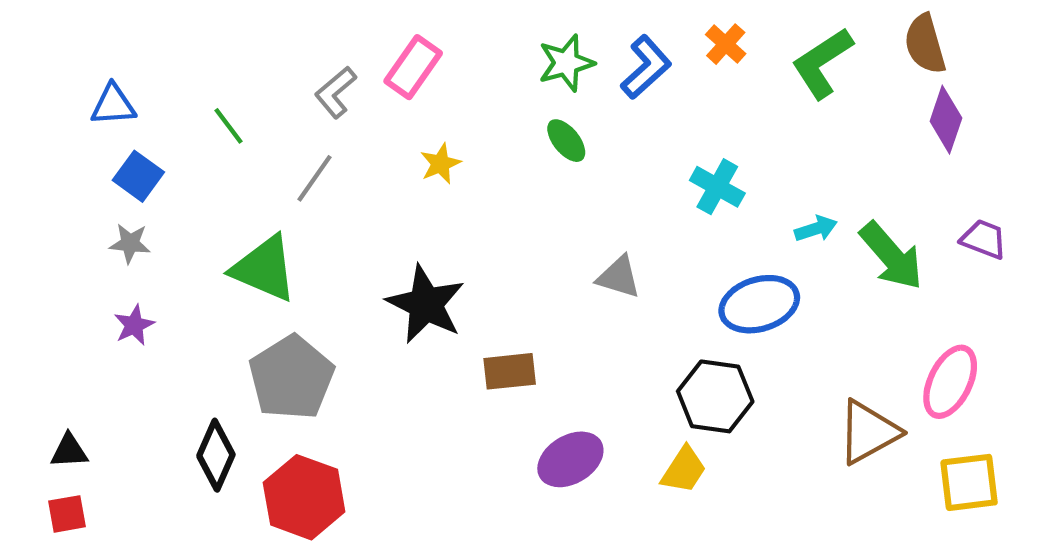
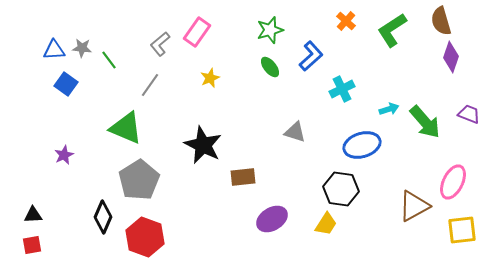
blue L-shape: (646, 67) -> (311, 56), moved
cyan cross: (717, 187) -> (342, 89), turned 35
gray star: (130, 243) -> (82, 48), moved

